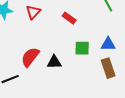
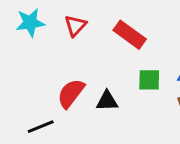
red rectangle: (69, 18) -> (130, 35), size x1.5

